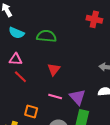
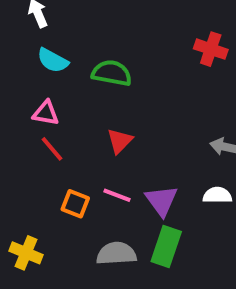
orange square: (31, 111) -> (75, 204), moved

